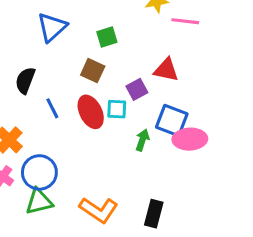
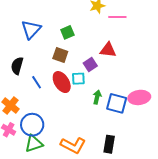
blue square: (172, 120) -> (117, 103), moved
pink ellipse: (190, 139) -> (139, 97), moved

